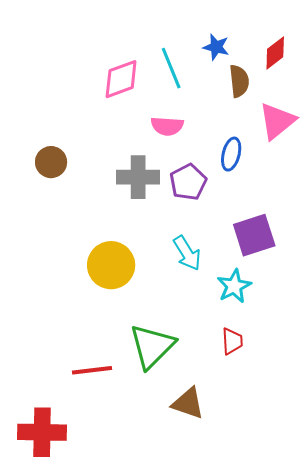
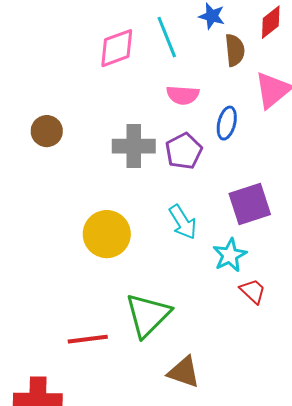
pink semicircle: (167, 126) -> (183, 95), moved
red trapezoid: (232, 341) -> (253, 291), moved, turned -44

